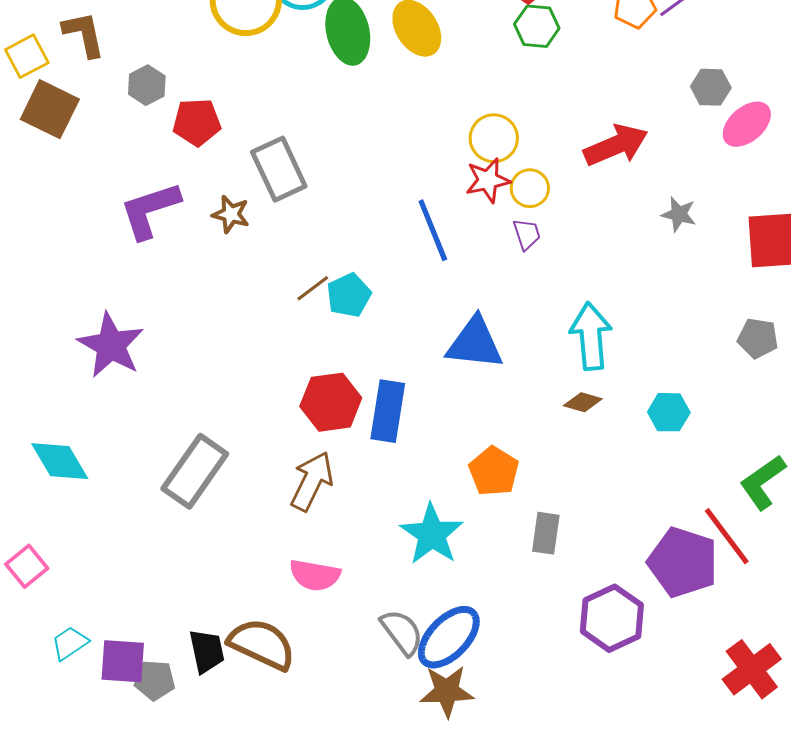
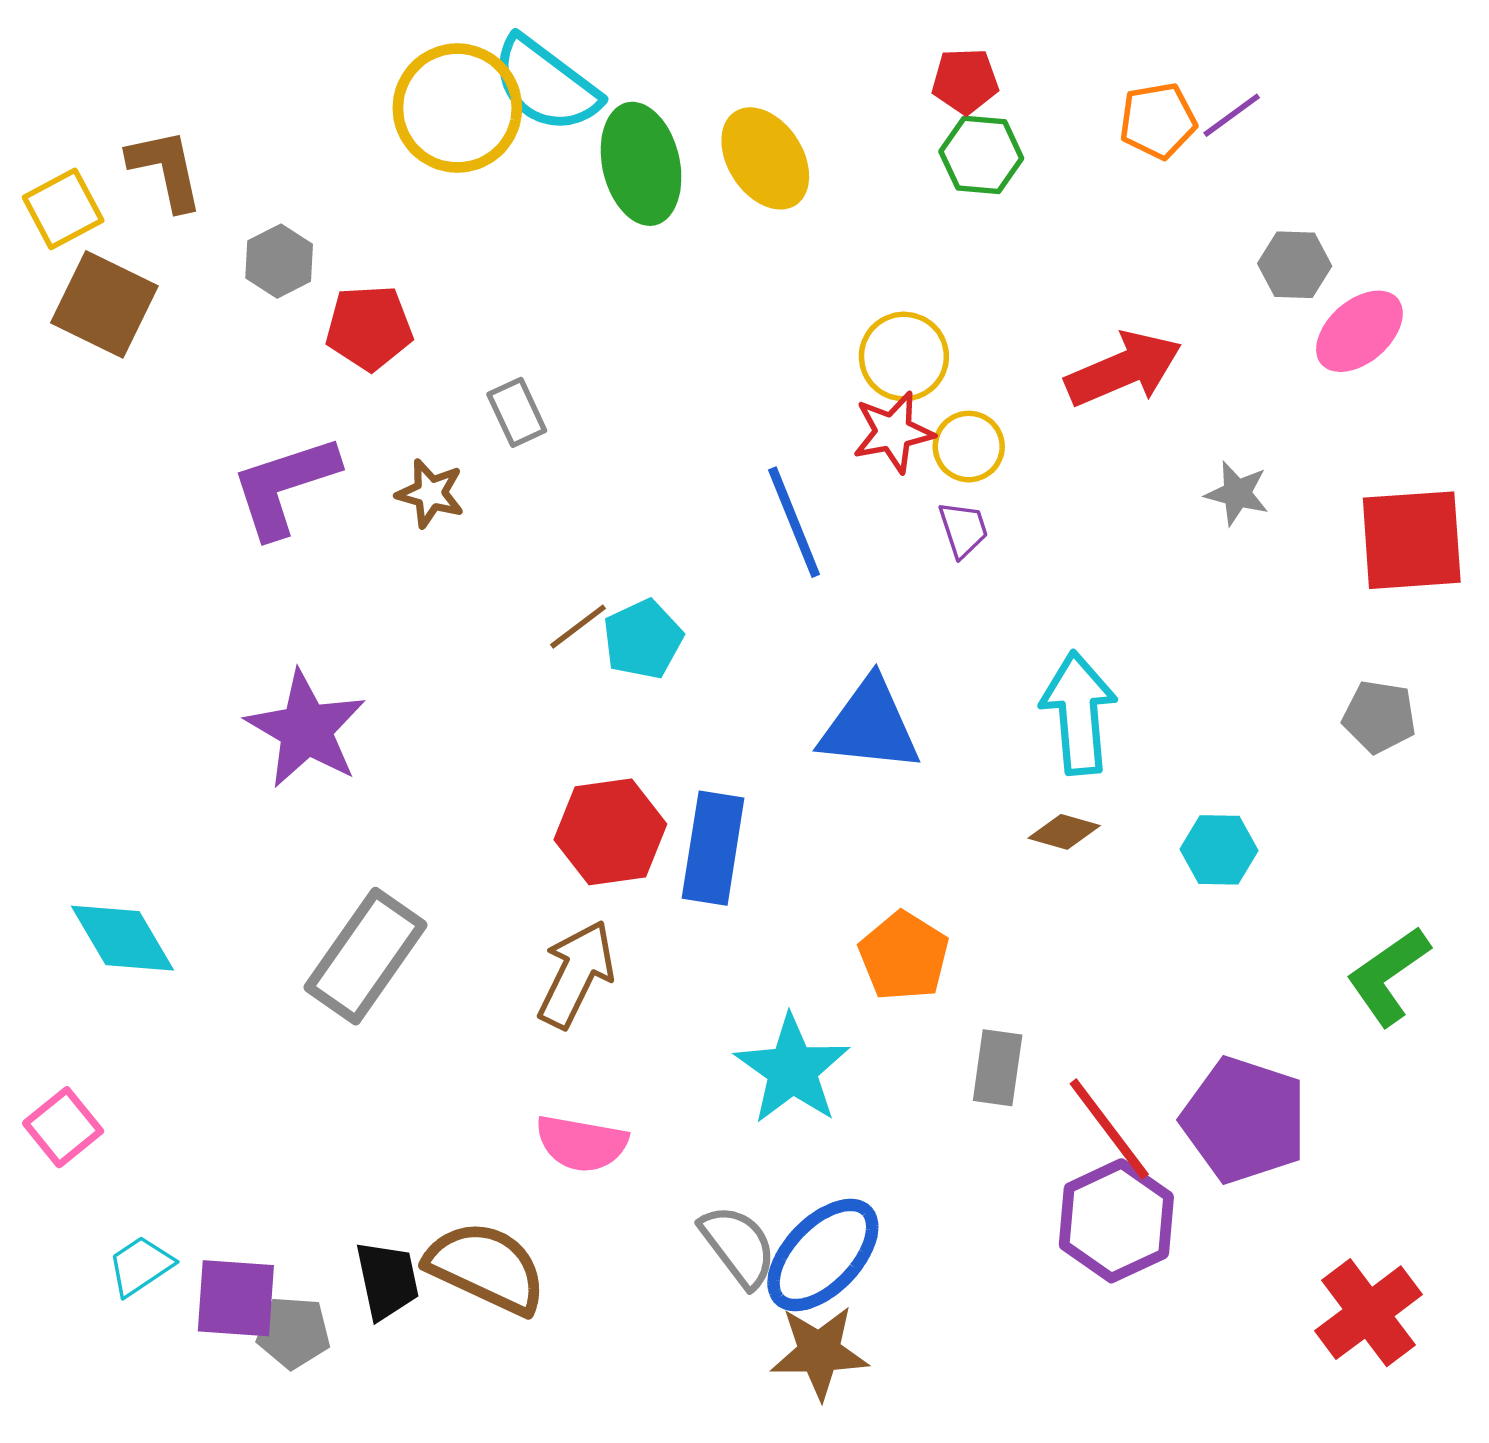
gray rectangle: (279, 169) -> (517, 412), size x0.6
purple star: (111, 345) -> (306, 729), moved
red line: (727, 536) -> (1109, 1129), moved

